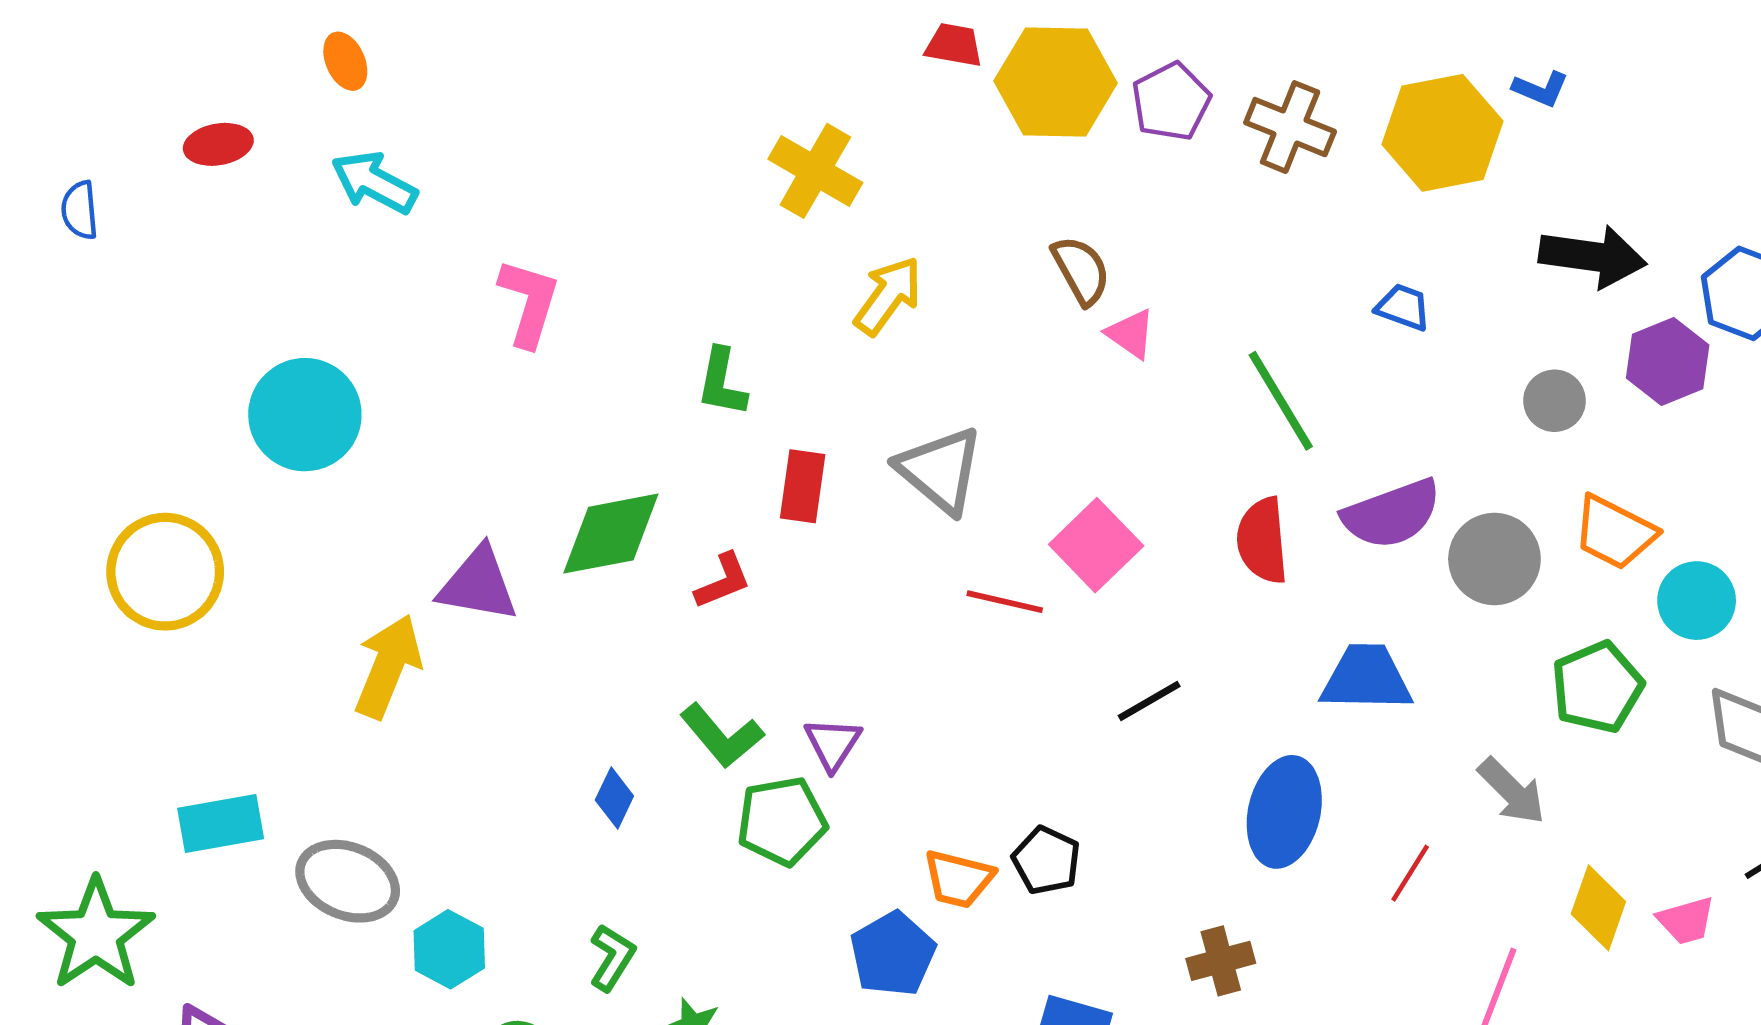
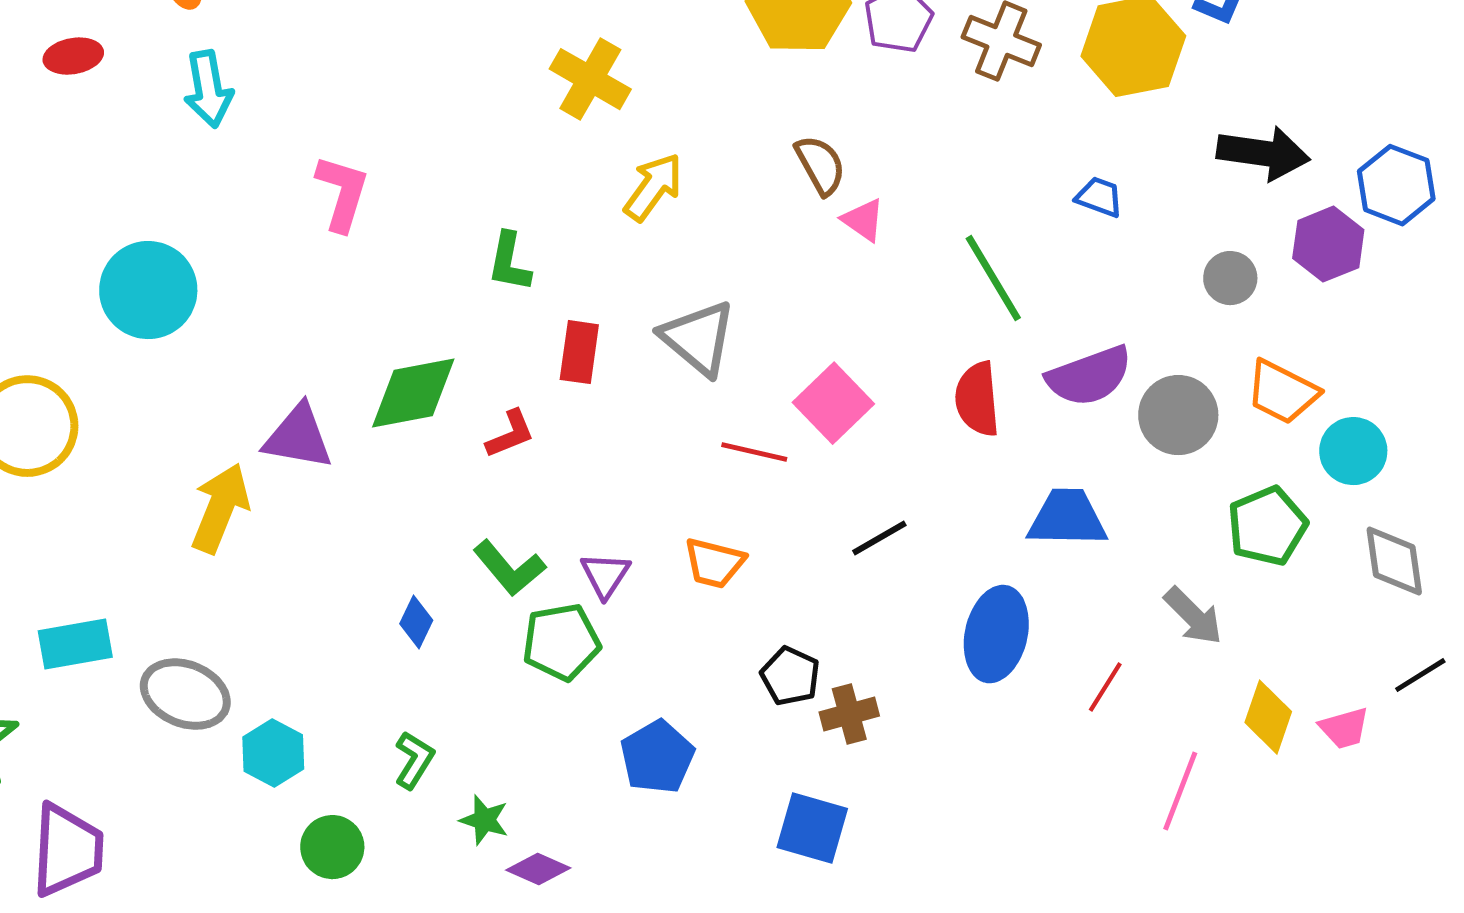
cyan arrow: (374, 182) -> (208, 89), turned -128
orange trapezoid: (959, 879) -> (714, 563), moved
brown cross: (1221, 961) -> (849, 714), moved

